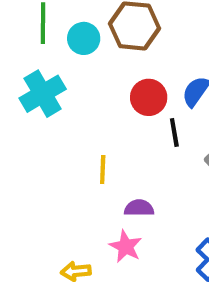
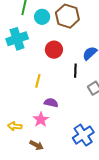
red circle: (149, 97) -> (54, 50), moved

